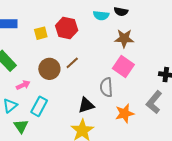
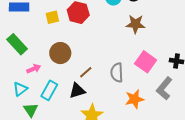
brown line: (72, 63) -> (86, 72), moved
pink square: (123, 66) -> (146, 62), moved
black triangle: (86, 105) -> (77, 91), moved

